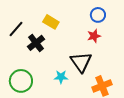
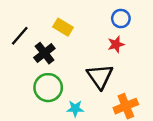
cyan star: (61, 77) -> (75, 109), moved
green circle: (21, 81) -> (48, 88), moved

